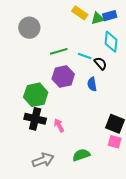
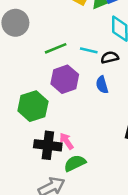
black semicircle: (100, 63) -> (110, 57), turned -56
black cross: (35, 119) -> (48, 145), moved
green semicircle: (81, 155) -> (75, 163), moved

